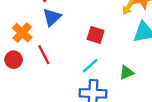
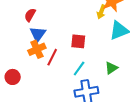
orange cross: (22, 33) -> (37, 49), moved, turned 36
red line: (44, 55) -> (52, 57), moved, turned 66

